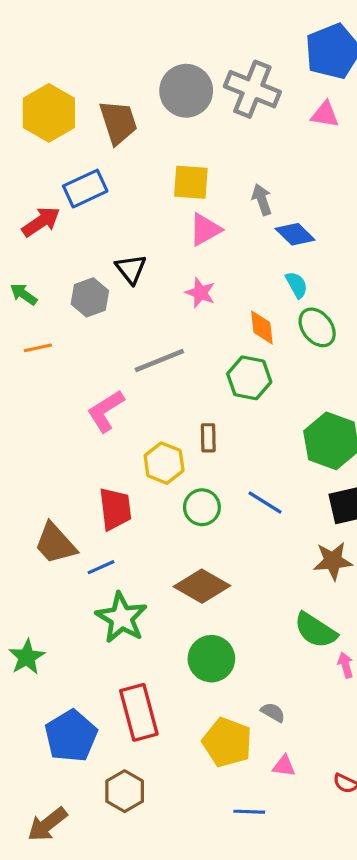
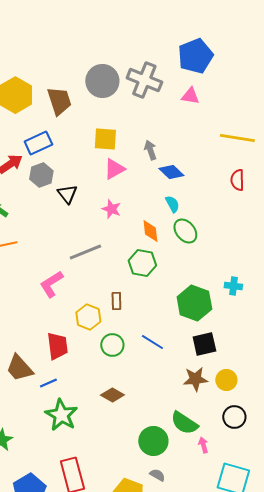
gray hexagon: (90, 297) -> (41, 175), moved
brown diamond: (202, 586) -> (112, 395), size x0.7
green circle: (211, 659) -> (153, 441), moved

